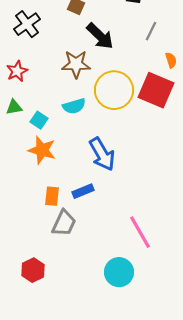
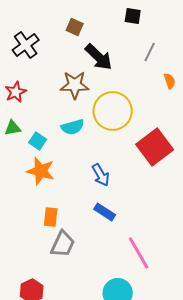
red square: (156, 90) -> (155, 147), moved, turned 30
blue arrow: (102, 154) -> (101, 175), size x0.7
blue rectangle: (83, 191) -> (105, 212), moved, turned 55

